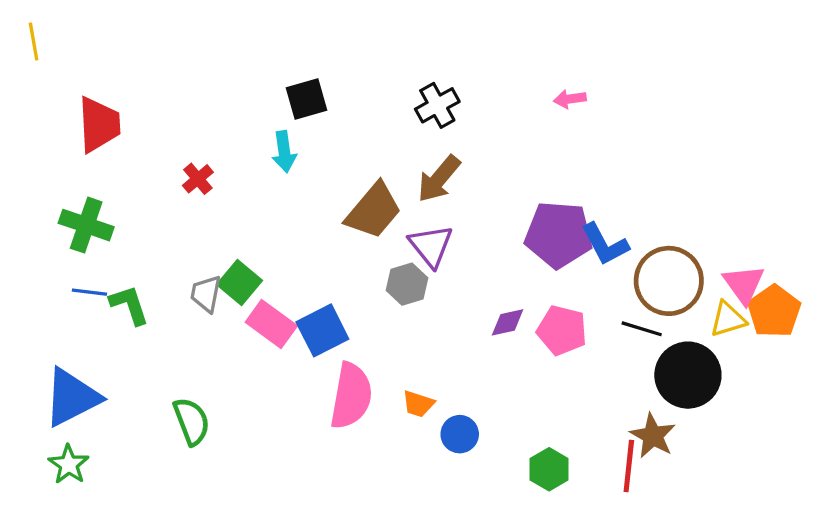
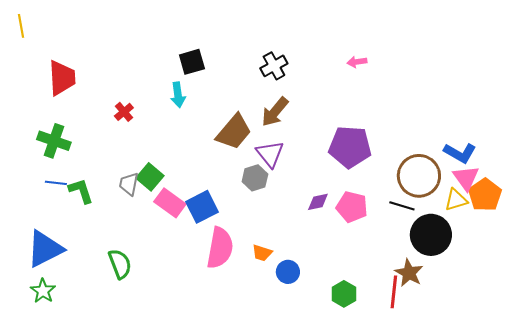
blue L-shape: (605, 244) -> (460, 153), moved, turned -32

